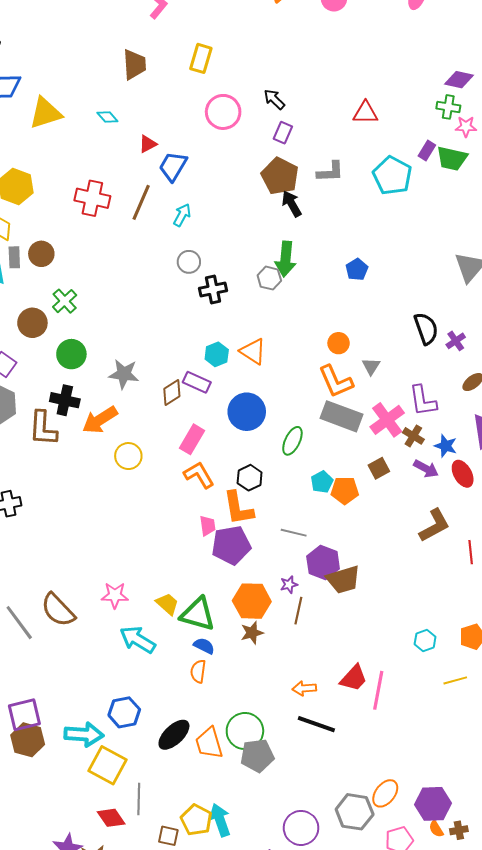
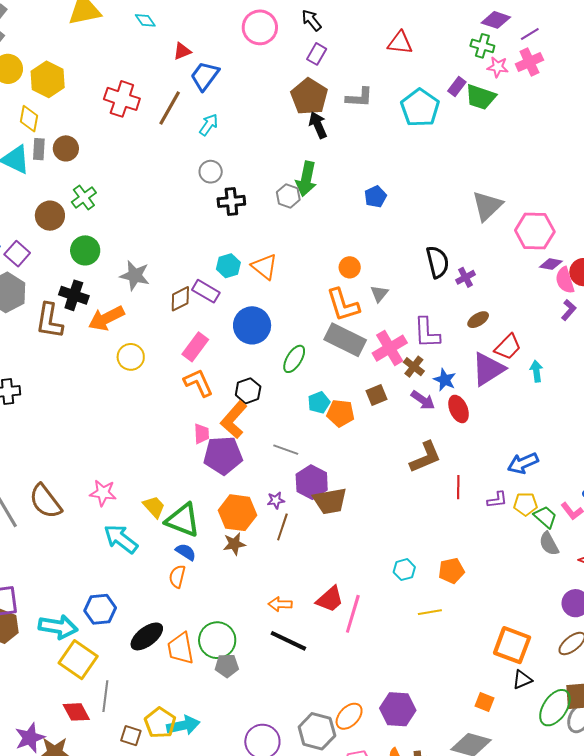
orange L-shape: (238, 508) -> (234, 420), turned 45
gray pentagon: (257, 756) -> (227, 666), size x0.7
purple hexagon: (433, 804) -> (398, 709), moved
cyan arrow: (220, 820) -> (183, 725), turned 92

